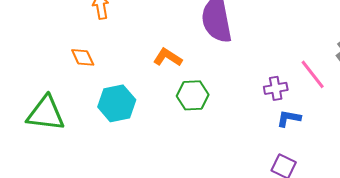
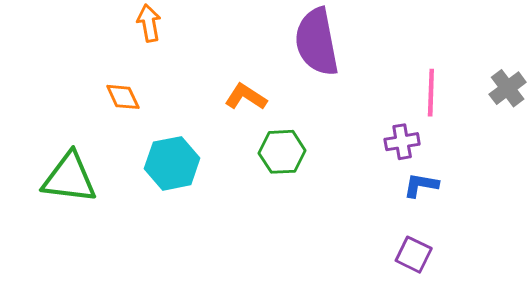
pink line: (313, 74) -> (431, 93), moved, turned 40

